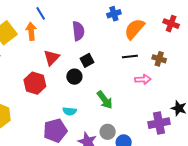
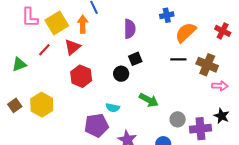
red triangle: (52, 58) -> (72, 47), moved
brown cross: (159, 59) -> (207, 65), size x1.5
pink arrow: (143, 79) -> (220, 86), moved
green arrow: (105, 100) -> (149, 100), turned -30
gray circle: (108, 132) -> (178, 119), moved

